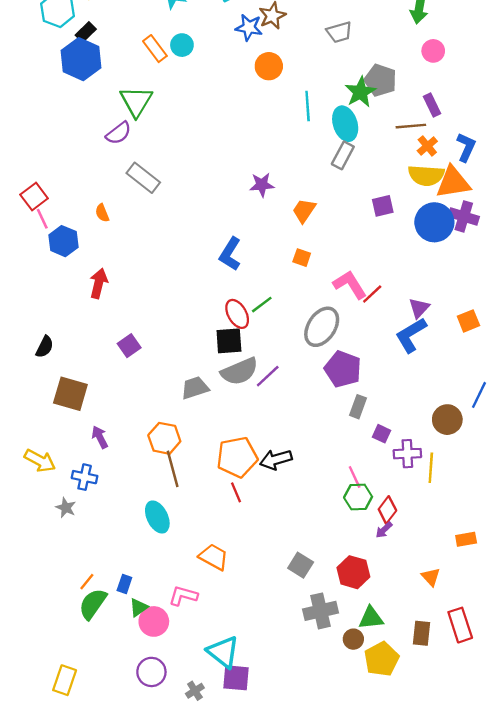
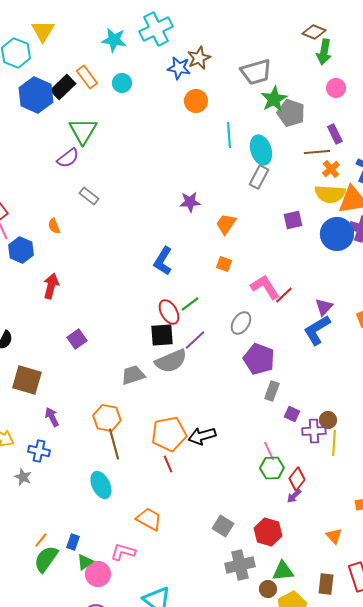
black rectangle: (86, 32) -> (63, 87), moved, size x1.4
gray trapezoid: (339, 32) -> (256, 72), size x1.4
orange rectangle: (155, 49) -> (87, 77), moved
green star: (360, 92) -> (274, 99), moved
gray rectangle: (143, 178) -> (89, 196), size x0.7
gray ellipse: (322, 327) -> (241, 323), size x0.7
purple line: (268, 376) -> (195, 340), moved
brown circle: (447, 420) -> (328, 420), moved, size x0.7

